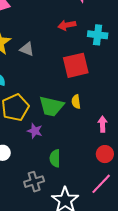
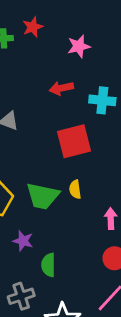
purple star: (35, 131) -> (23, 241), moved

